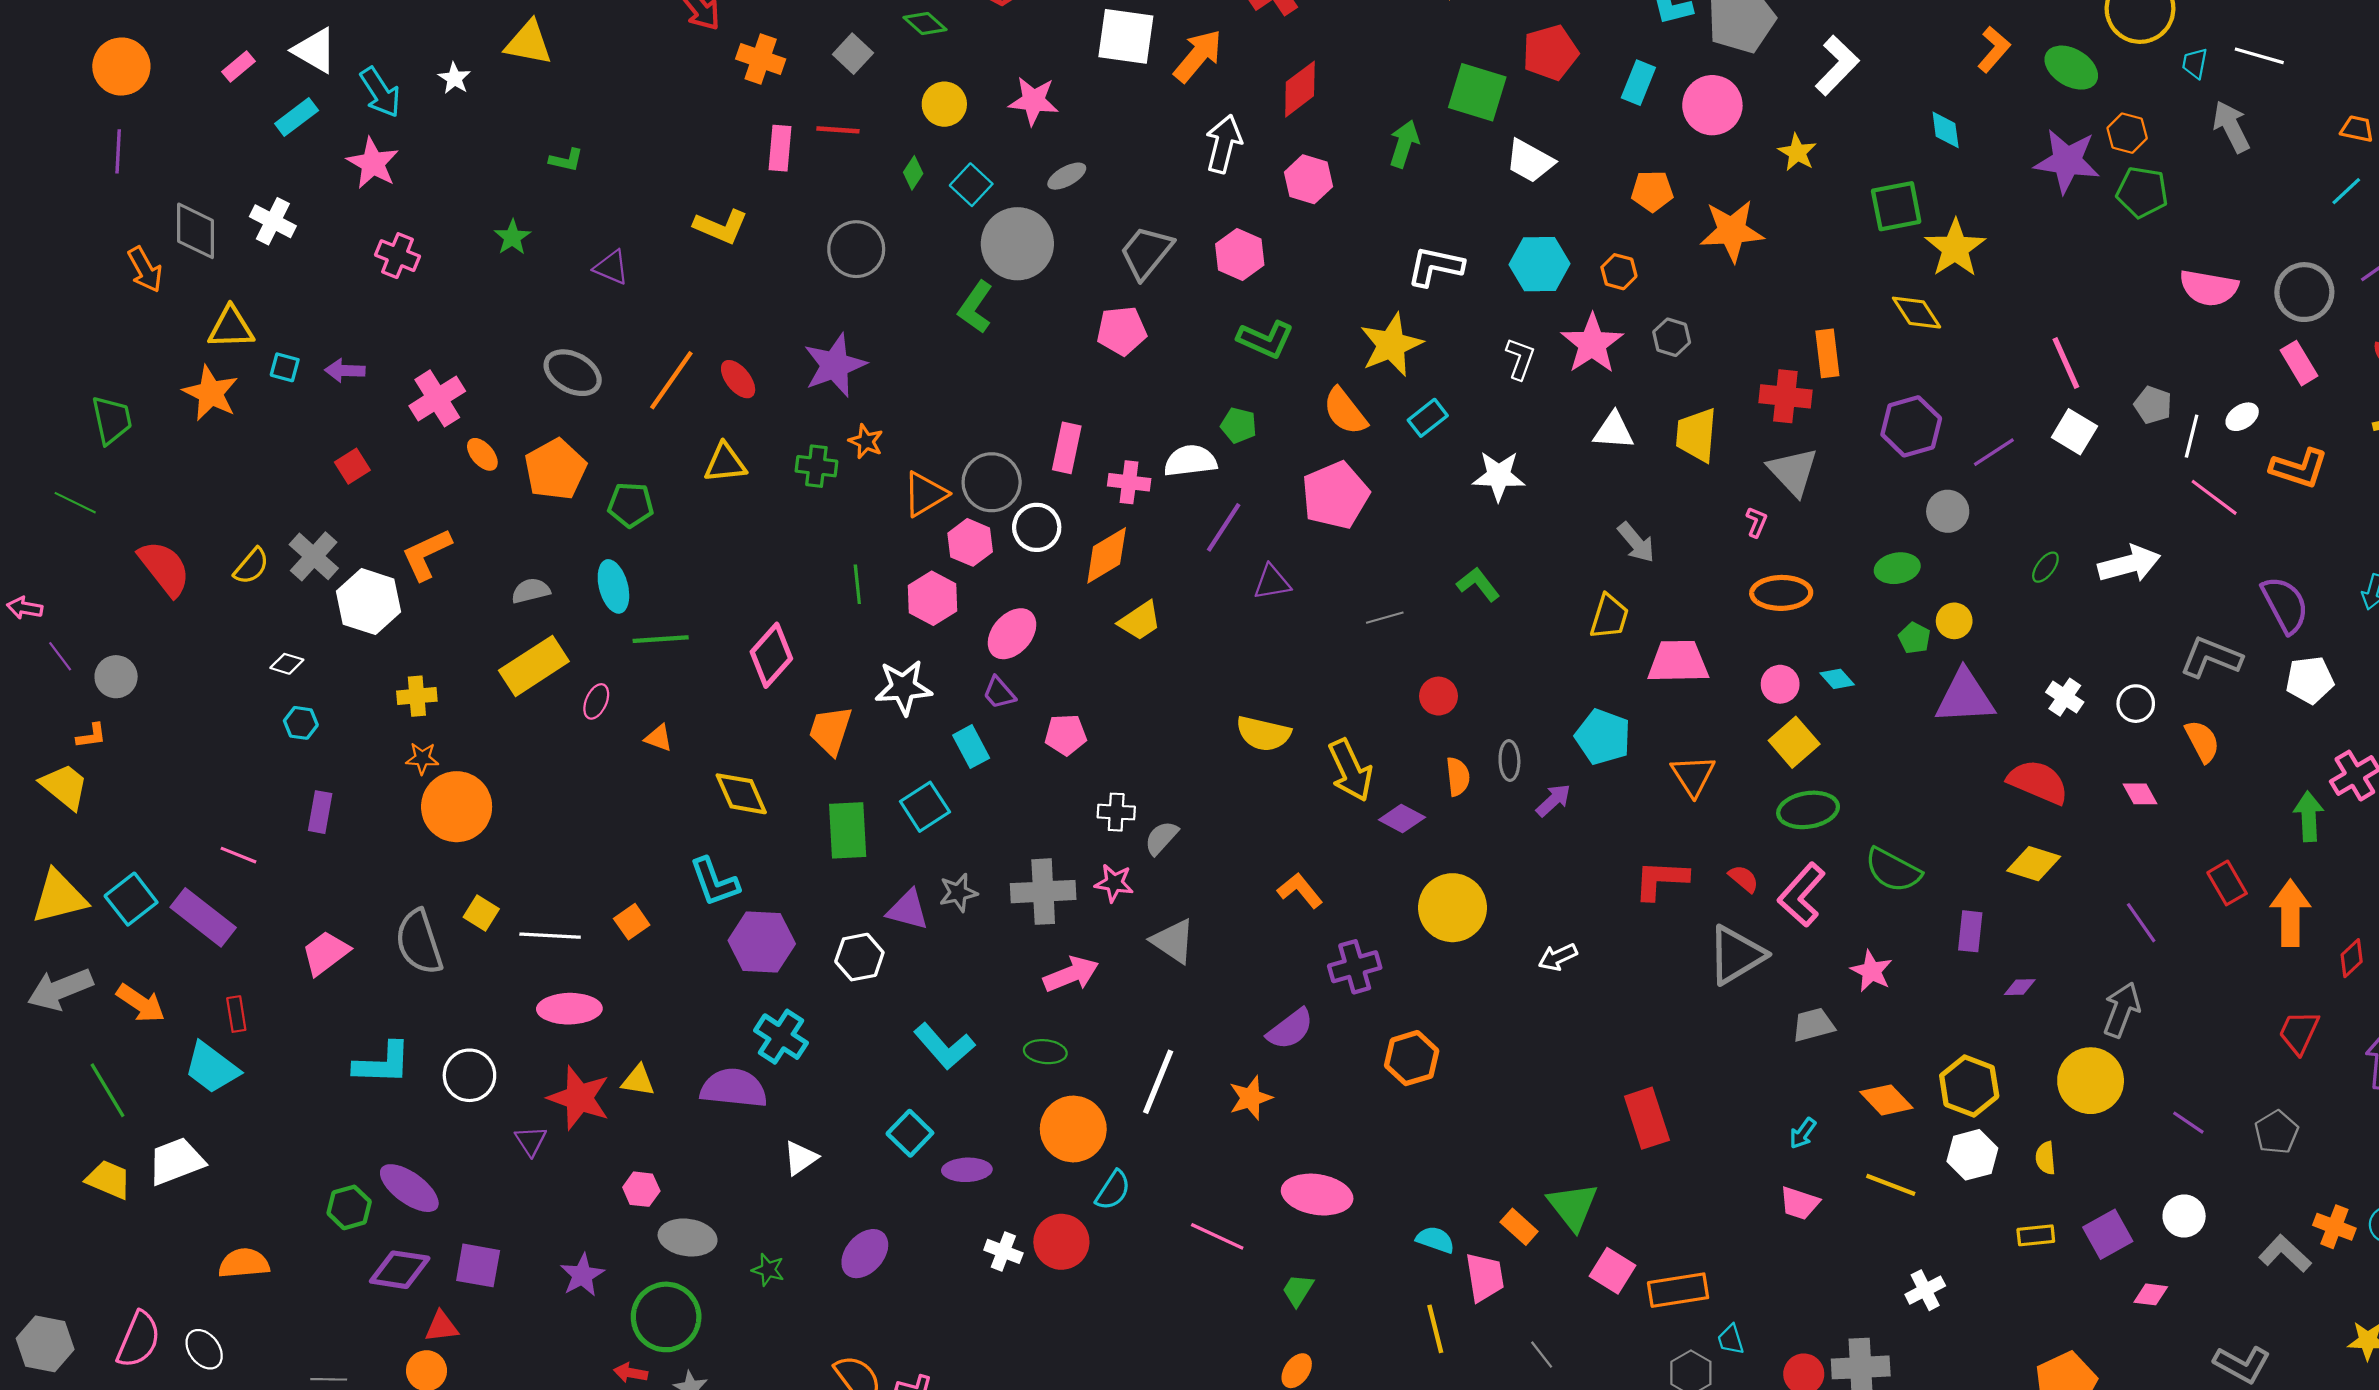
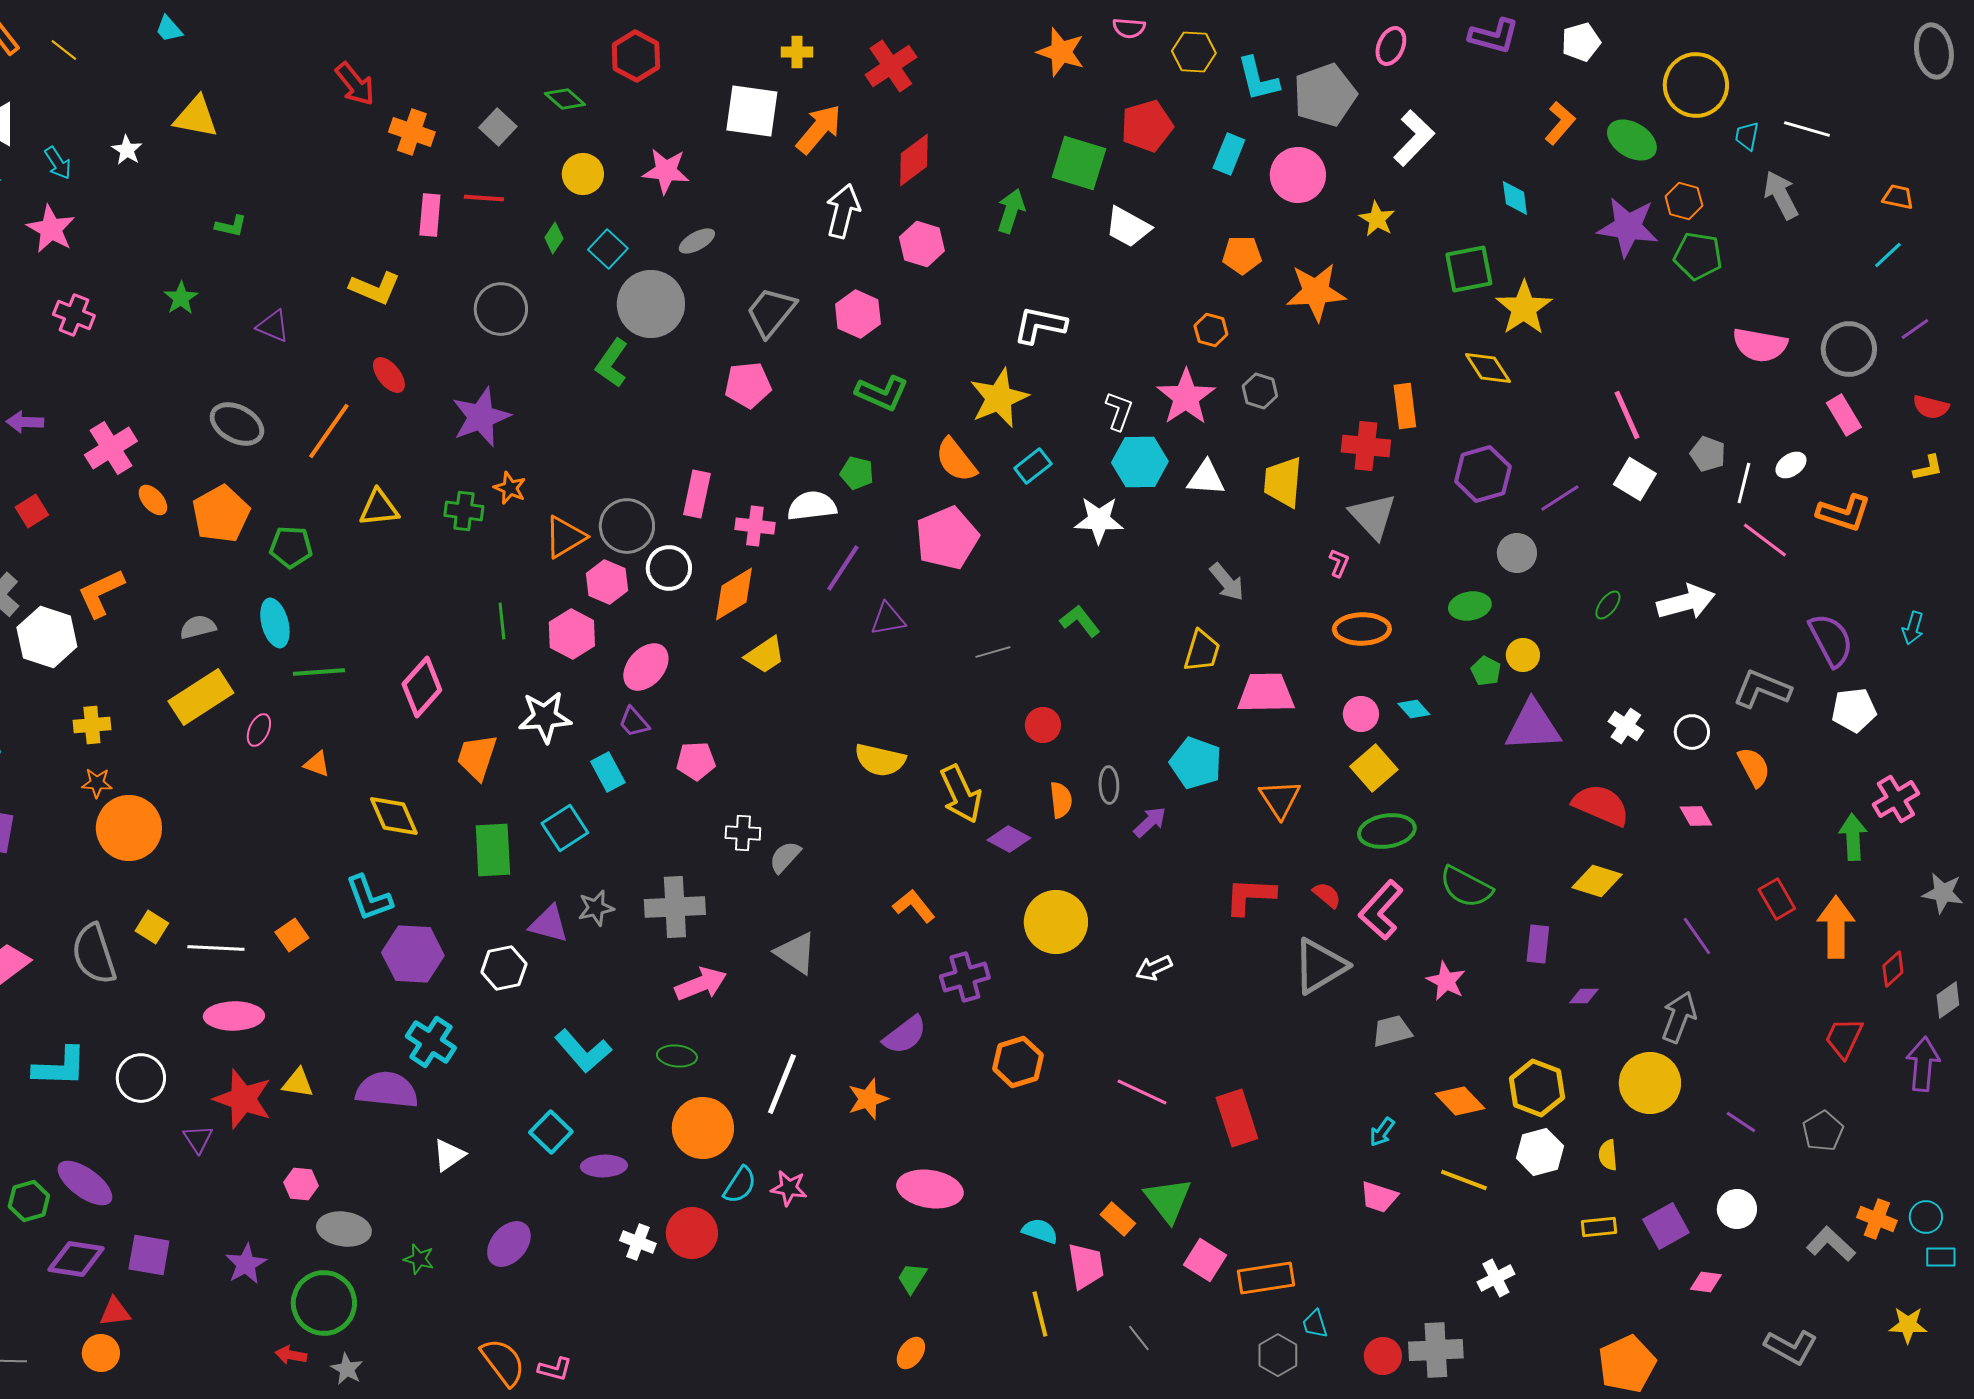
cyan arrow: (380, 92) -> (58, 163), size x0.7
cyan hexagon: (1539, 264) -> (1140, 462), moved
red ellipse: (738, 379) -> (389, 375), moved
pink star: (1114, 883) -> (789, 1188), moved
pink line: (1217, 1236) -> (1142, 1092), moved

